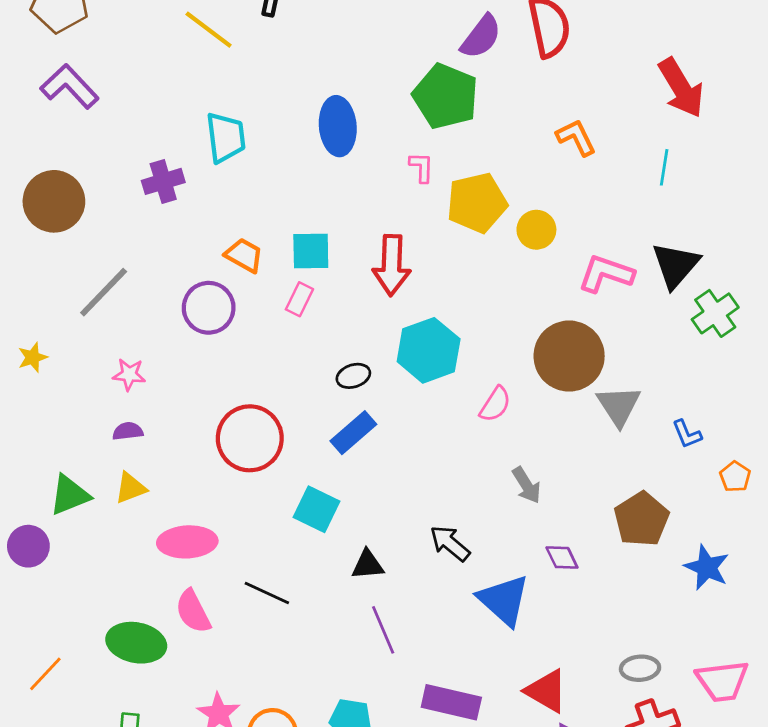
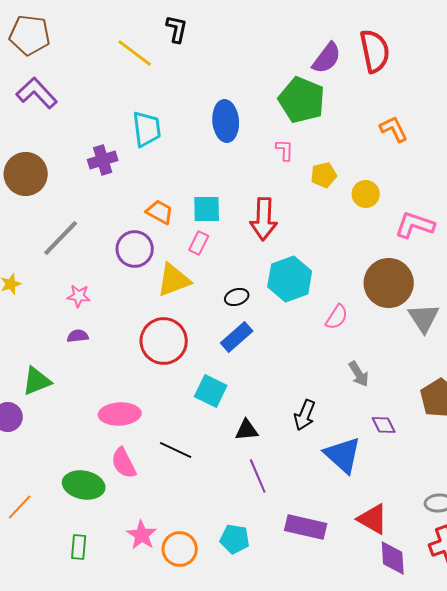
yellow pentagon: (477, 203) -> (324, 175), size x0.6
yellow triangle: (131, 488) -> (174, 280), moved, size x1.5
black arrow: (450, 543) -> (305, 415), turned -108

